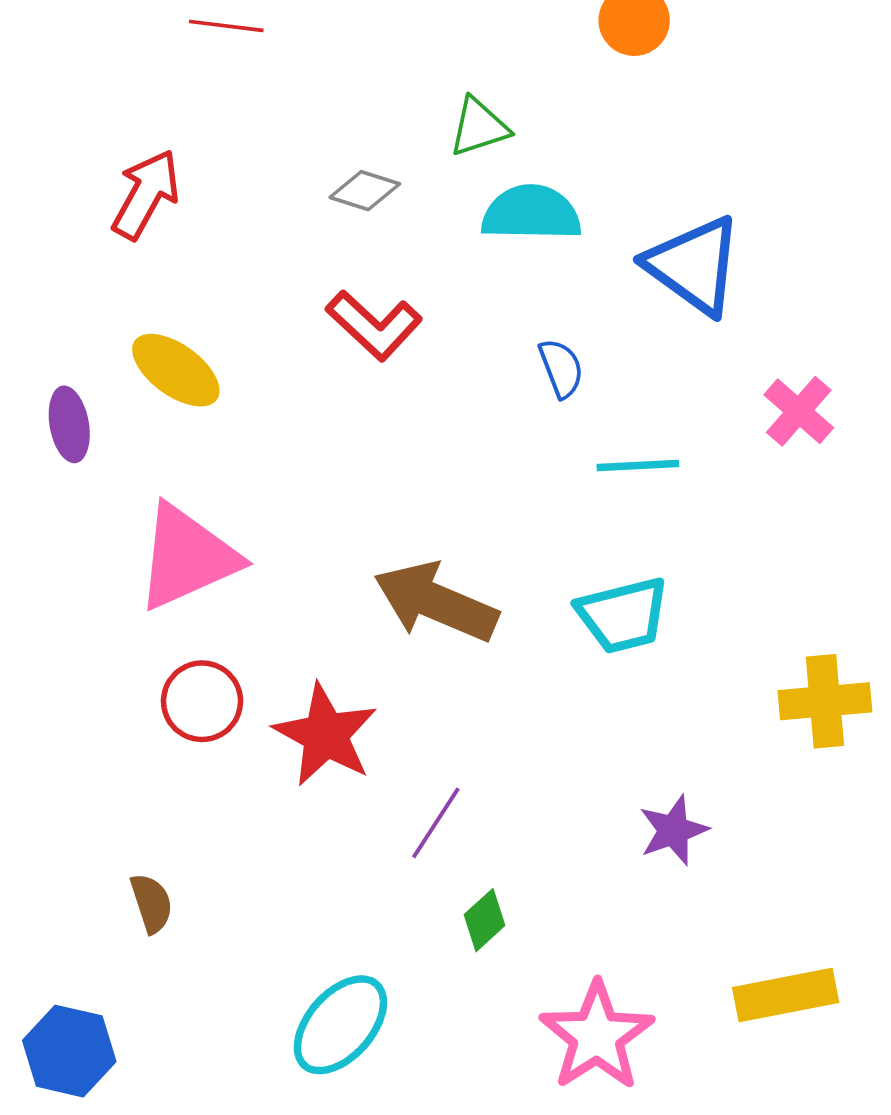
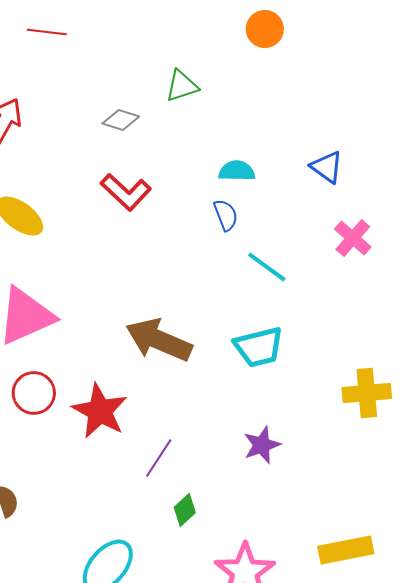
cyan semicircle: (531, 213) -> (237, 171), moved, size x0.7
blue triangle: (694, 265) -> (327, 167), moved, size x0.6
cyan line: (638, 466) -> (267, 267), turned 39
purple star: (673, 830) -> (262, 445), moved

